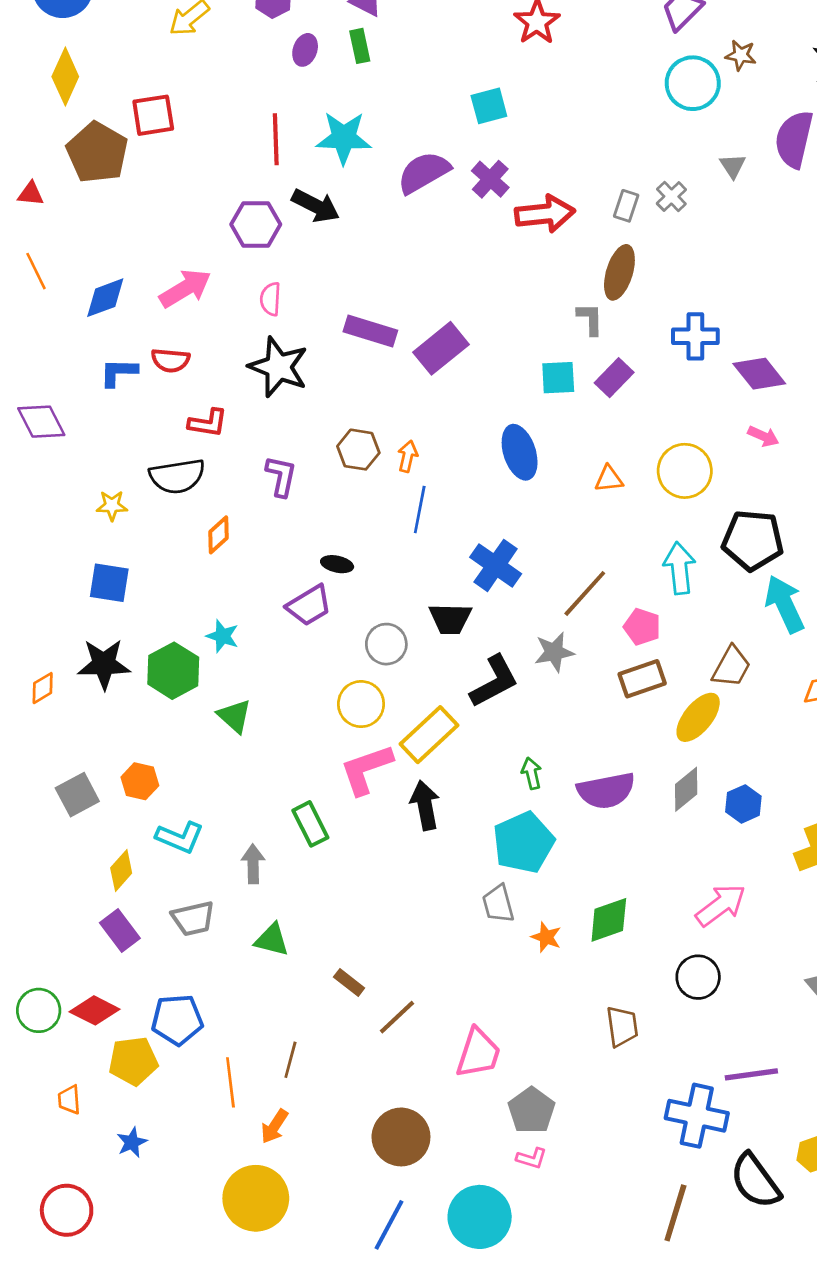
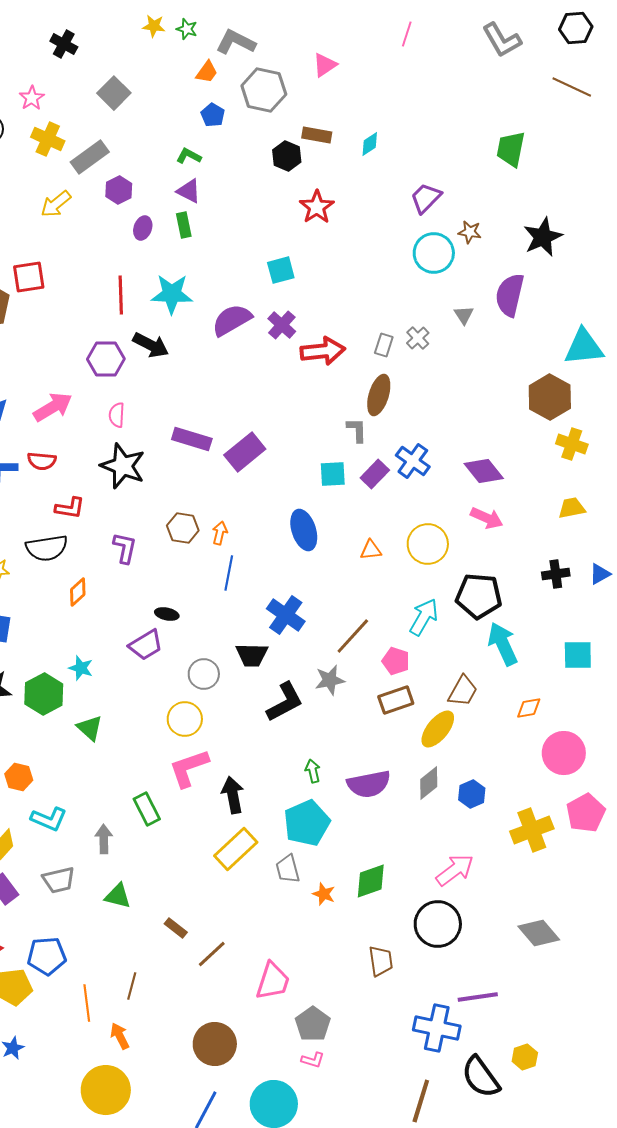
blue cross: (695, 336) -> (413, 461), moved, turned 36
pink arrow: (763, 436) -> (487, 518), size x1.4
cyan arrow: (679, 568) -> (424, 617), turned 36
yellow rectangle: (429, 735) -> (236, 849), moved
black circle: (698, 977) -> (438, 924), size x1.4
orange arrow: (274, 1126) -> (120, 1036), turned 120

